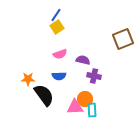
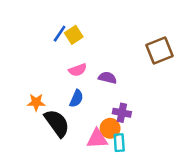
blue line: (56, 15) -> (60, 34), moved
blue semicircle: (59, 76) -> (76, 98), turned -64
purple cross: (94, 76) -> (122, 113), moved

